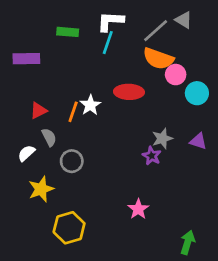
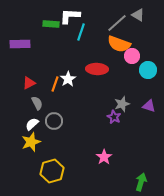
white L-shape: (110, 21) -> (70, 16), moved
white semicircle: (26, 153) -> (32, 124), moved

